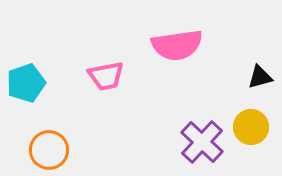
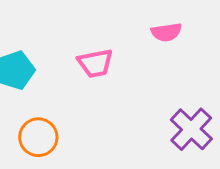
pink semicircle: (177, 45) -> (166, 32), size x0.6

